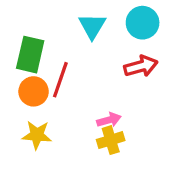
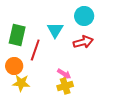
cyan triangle: (92, 26) -> (55, 30), moved
orange circle: (34, 91) -> (14, 66), moved
pink arrow: (109, 120) -> (64, 74), turned 48

